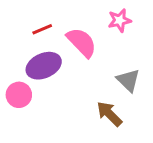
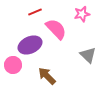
red line: (42, 29) -> (35, 12), moved
brown arrow: (109, 114) -> (47, 76), moved

